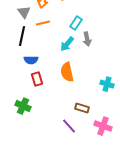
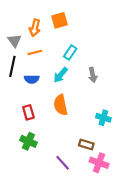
gray arrow: (87, 39) -> (93, 75), moved
blue semicircle: (31, 60) -> (32, 79), moved
green cross: (23, 106) -> (28, 141), moved
brown rectangle: (82, 108) -> (86, 145), moved

